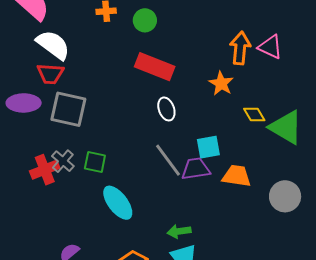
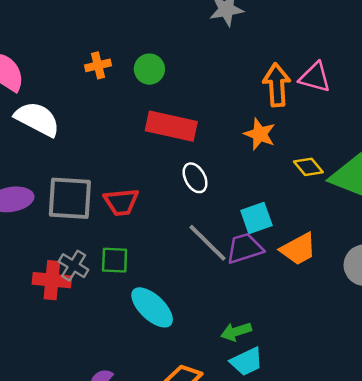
red trapezoid: (50, 74) -> (121, 202), moved
red cross: (45, 170) -> (52, 280), turned 36
orange trapezoid: (237, 176) -> (298, 249), turned 152

